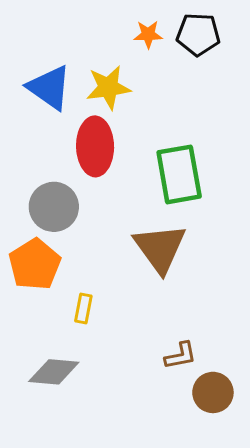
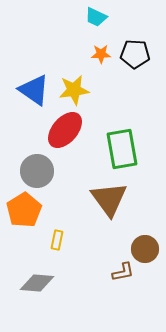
red ellipse: (95, 146) -> (65, 130), turned 42
brown circle: (213, 392) -> (145, 249), moved

